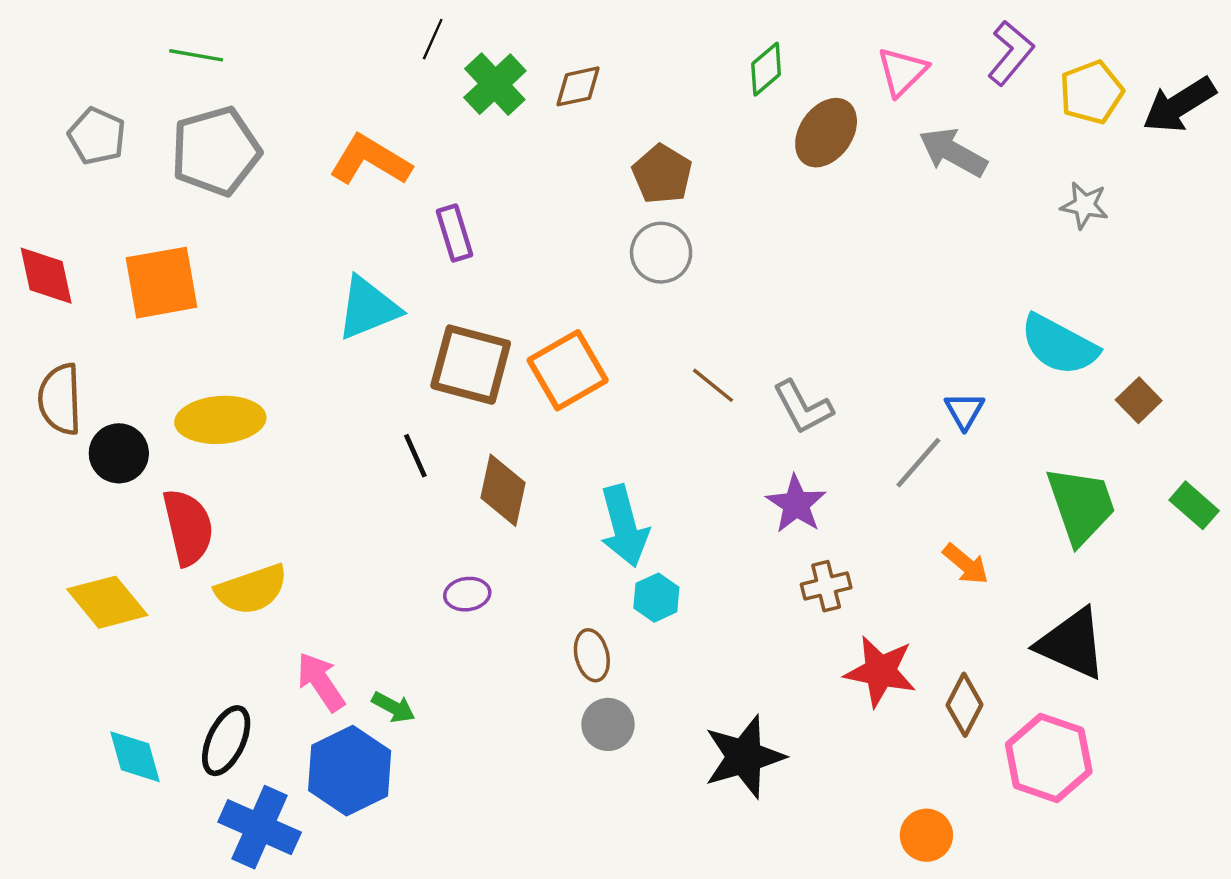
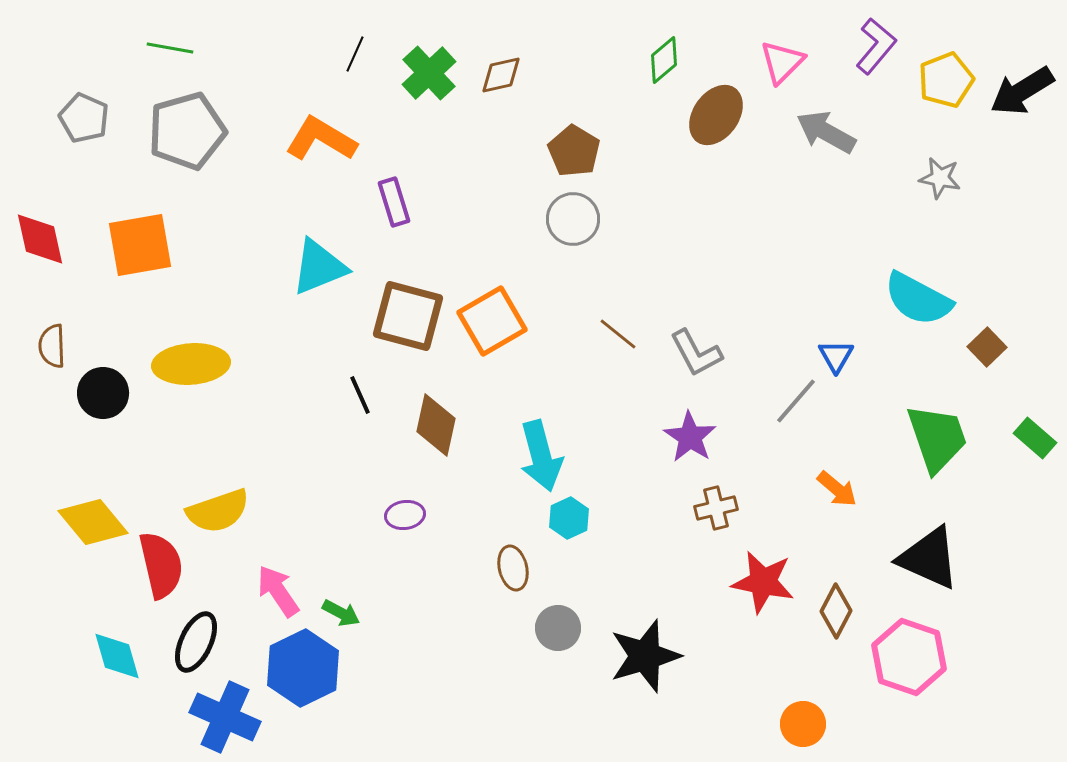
black line: (433, 39) -> (355, 54), moved
brown semicircle: (60, 399) -> (52, 346), size x0.7
red semicircle: (188, 527) -> (161, 565), moved
gray circle: (608, 724) -> (558, 628), moved

